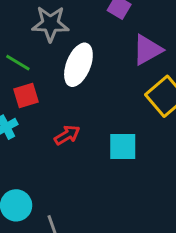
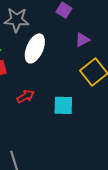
purple triangle: (147, 50) -> (82, 40), size x0.7

